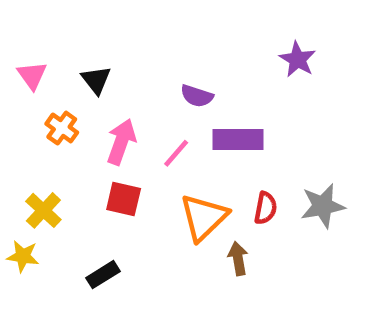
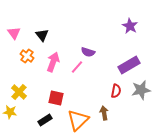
purple semicircle: (197, 96) -> (88, 52), moved
purple rectangle: (238, 139) -> (129, 65), moved, turned -30
red square: (124, 199) -> (56, 98), moved
orange triangle: (204, 217) -> (78, 120), moved

